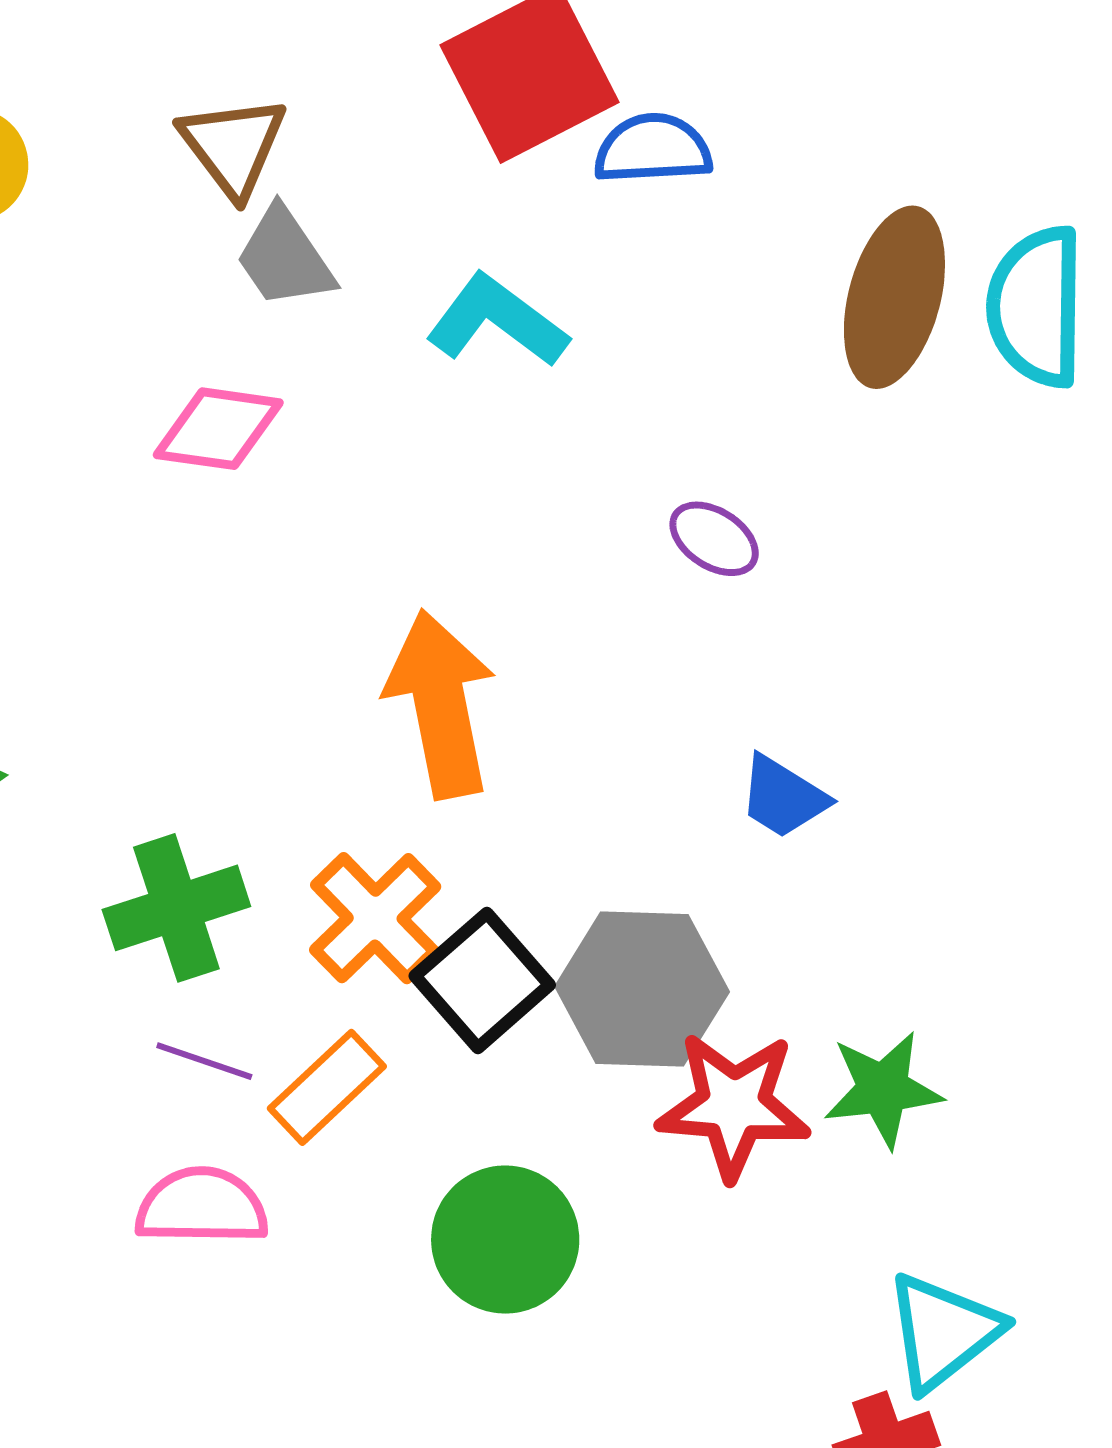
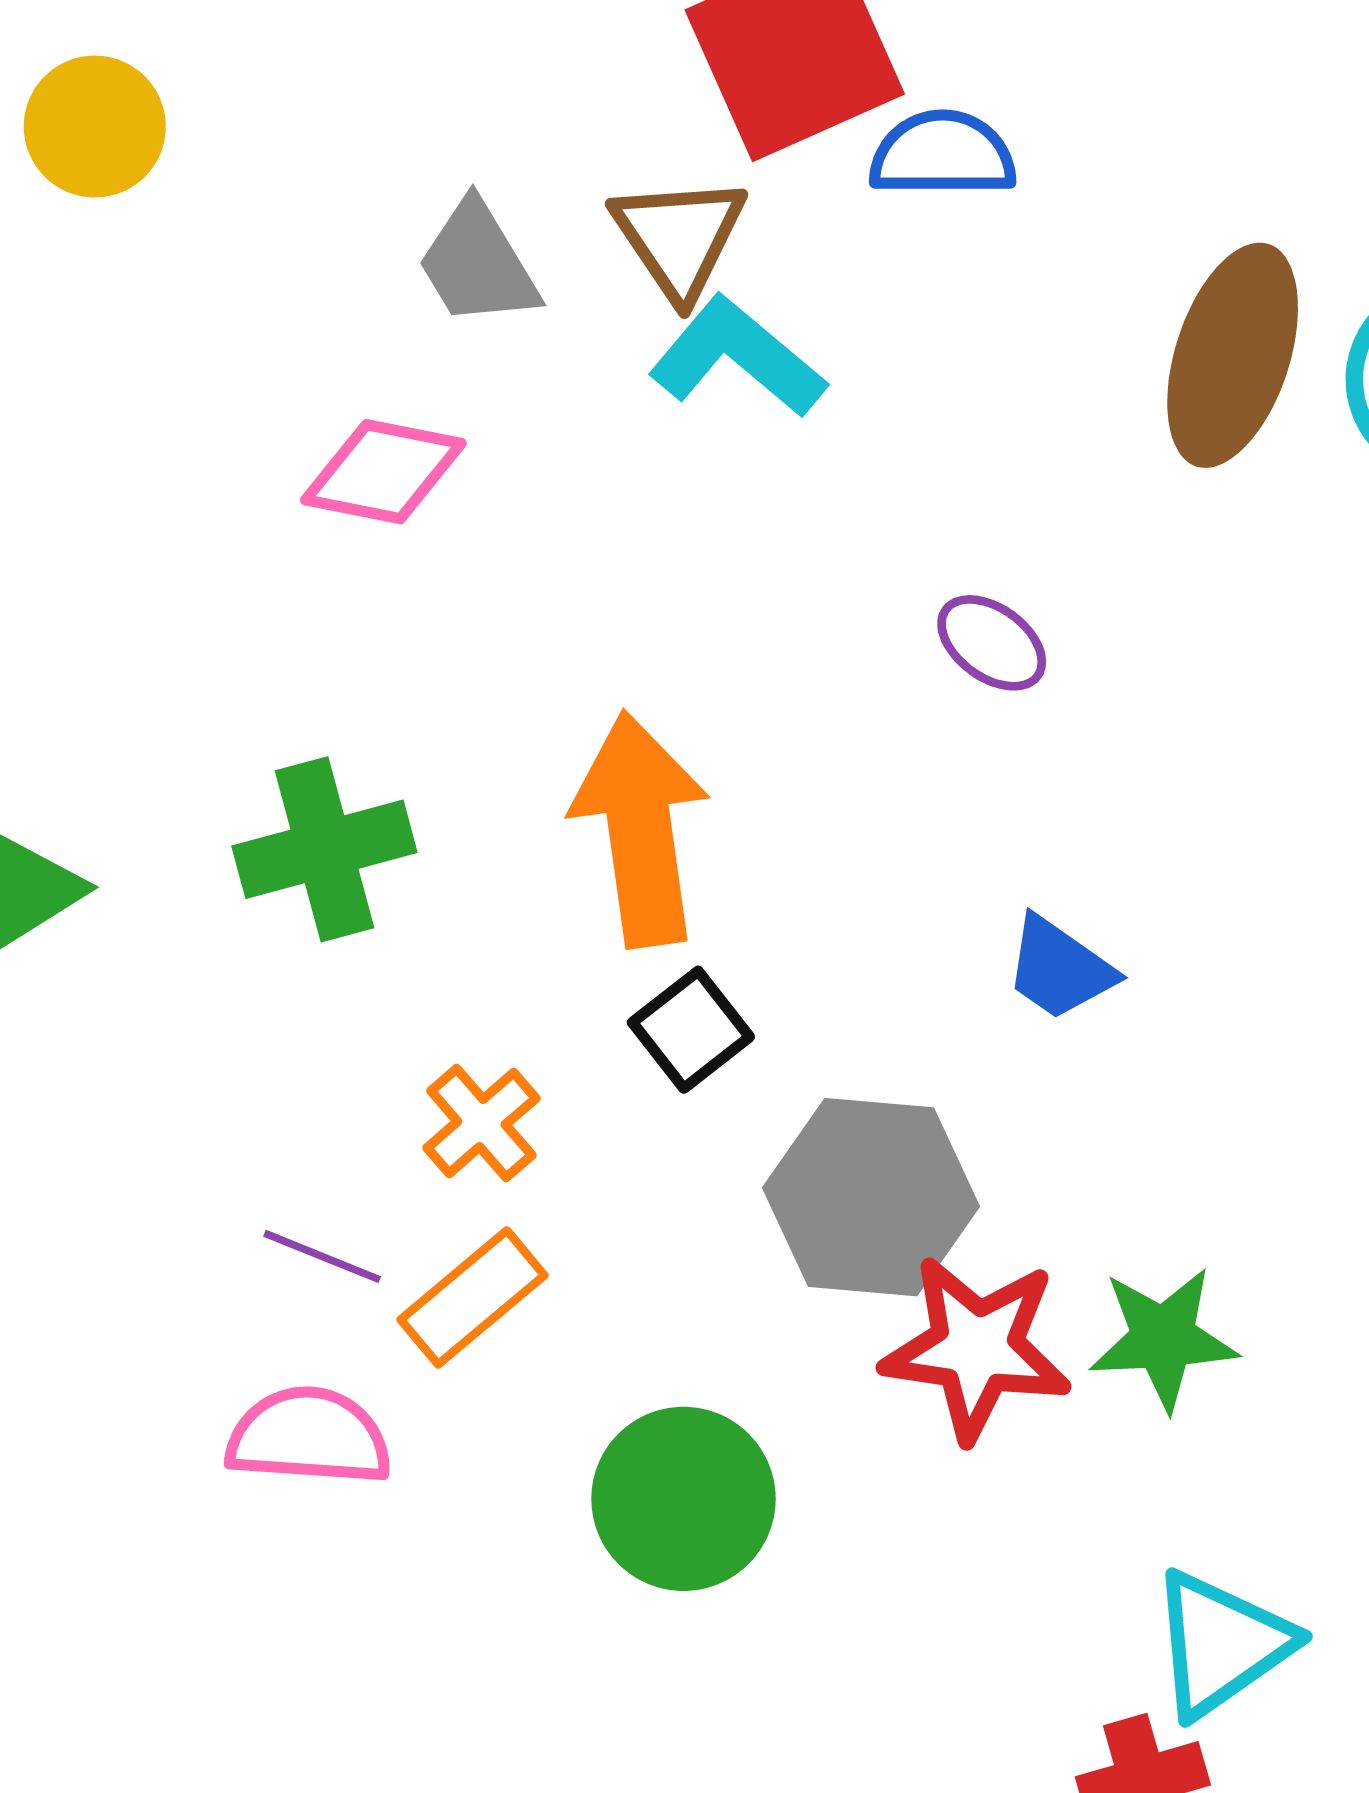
brown triangle: (233, 146) -> (679, 237), moved
green cross: (176, 908) -> (324, 849), moved
orange cross: (375, 918) -> (481, 1123), moved, size x0.7
black square: (482, 980) -> (691, 1030), moved, size x0.7

